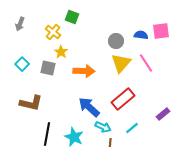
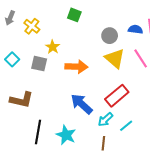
green square: (72, 17) -> (74, 15), moved
yellow cross: (53, 32) -> (32, 26), moved
yellow triangle: (121, 63) -> (115, 58), turned -30
cyan arrow: (103, 127) -> (105, 120), moved, turned 112

